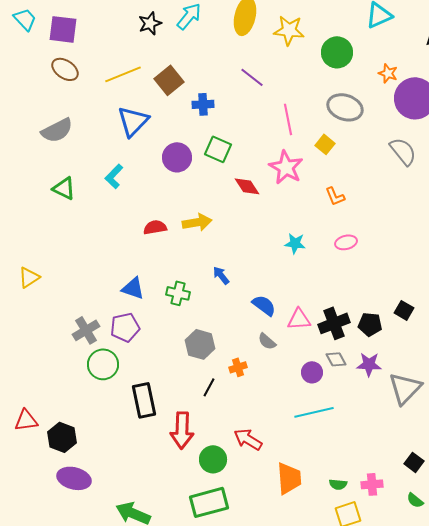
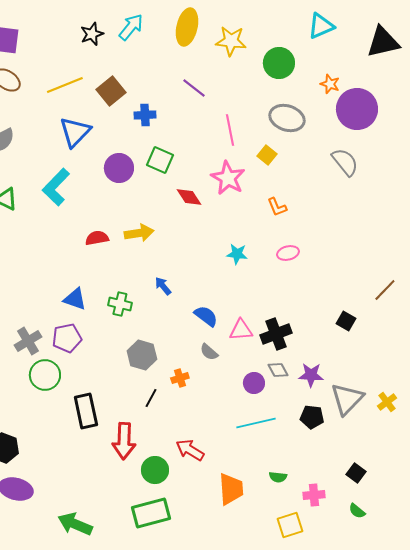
cyan L-shape: (114, 176) -> (56, 187), size x1.5
black pentagon: (370, 324) -> (312, 417), moved
green semicircle: (338, 484) -> (278, 477), moved

